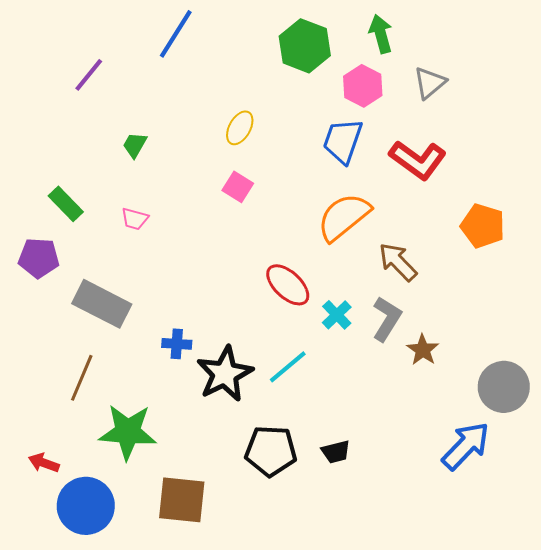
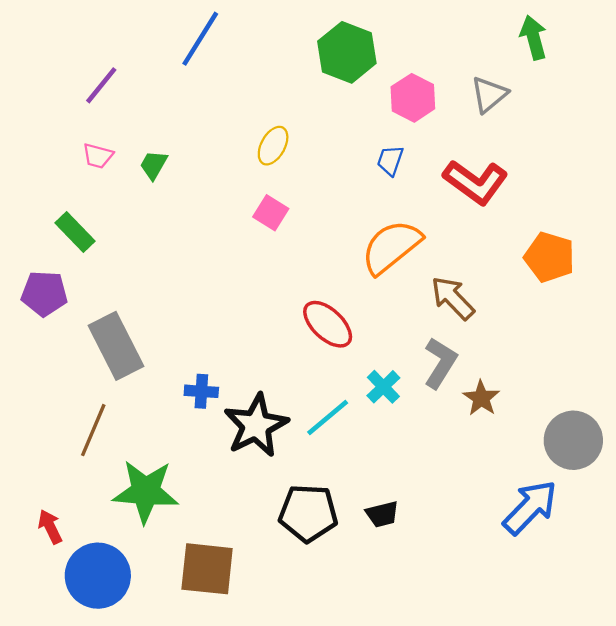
green arrow: (381, 34) -> (534, 38), moved
blue trapezoid: (343, 141) -> (390, 160), size x0.6
pink trapezoid: (135, 219) -> (98, 156), moved
gray rectangle: (102, 304) -> (116, 346), turned 36
cyan cross: (337, 315) -> (383, 387), moved
red arrow: (44, 463) -> (50, 527), turned 44

